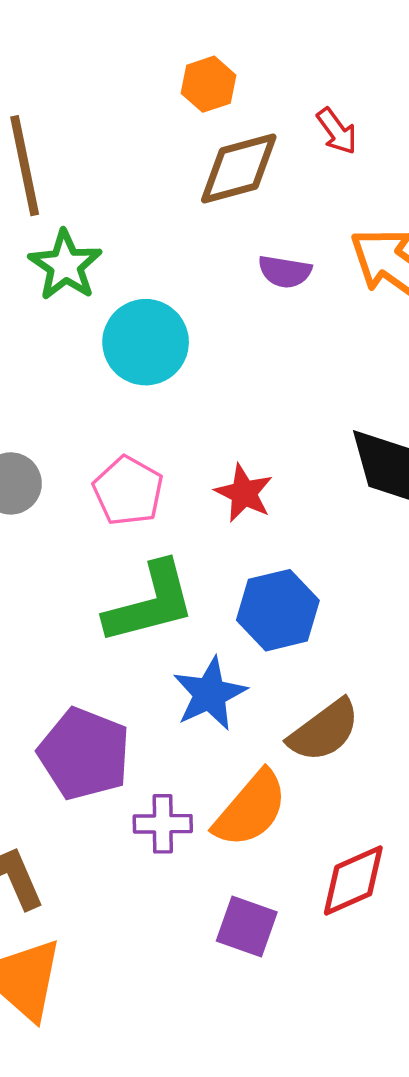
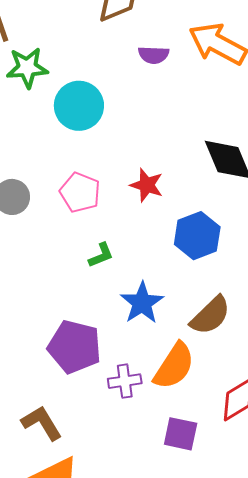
green star: (65, 265) -> (27, 68), turned -30
green L-shape: (150, 603) -> (101, 255), size x0.5
blue hexagon: (278, 610) -> (197, 236), moved

